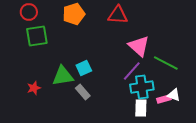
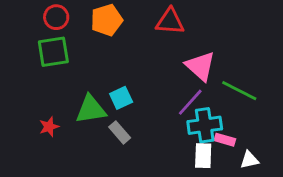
red circle: (29, 12) -> (56, 17), moved
white triangle: (174, 95) -> (249, 160), moved, turned -32
pink rectangle: (164, 99) -> (225, 140), moved, turned 32

